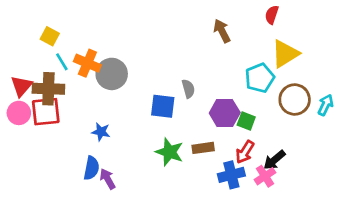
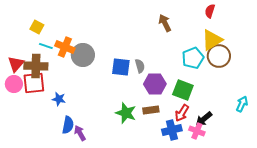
red semicircle: (272, 15) -> (210, 11), moved
cyan line: (62, 62) -> (46, 46), turned -40
brown circle: (295, 100) -> (219, 56), moved
cyan arrow: (326, 105) -> (242, 104), moved
blue square: (163, 106) -> (121, 67), moved
purple hexagon: (225, 113) -> (155, 84), moved
green square: (246, 121) -> (183, 90), size x1.5
blue star: (101, 132) -> (59, 99), moved
pink cross: (265, 176) -> (197, 131), turned -35

